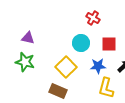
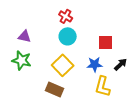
red cross: (93, 18) -> (66, 16), moved
cyan circle: (81, 43) -> (68, 36), moved

